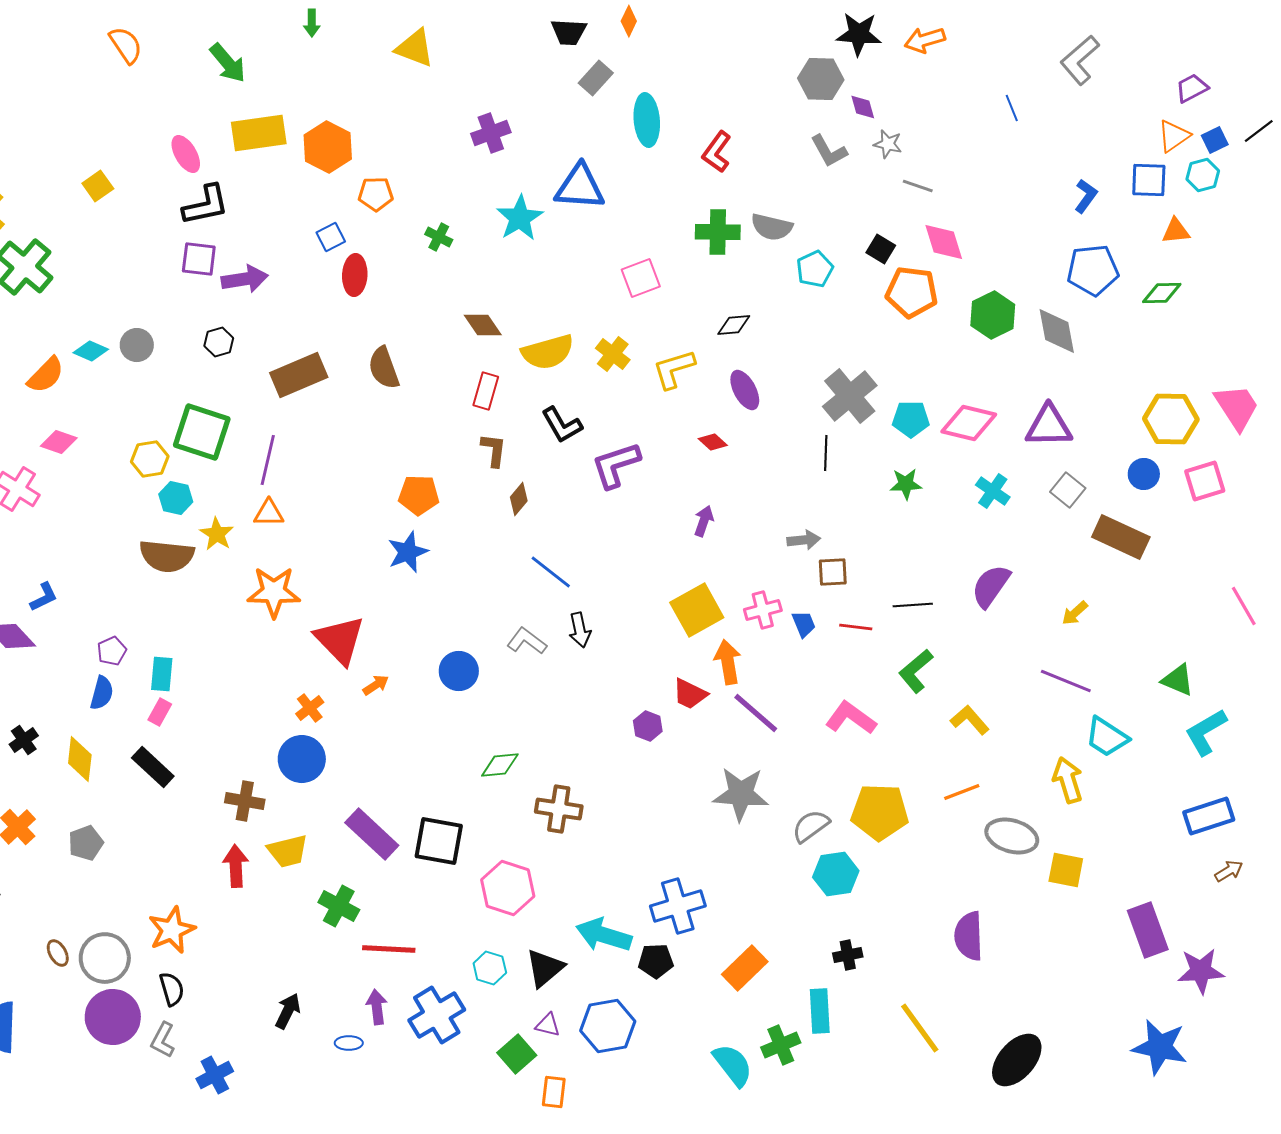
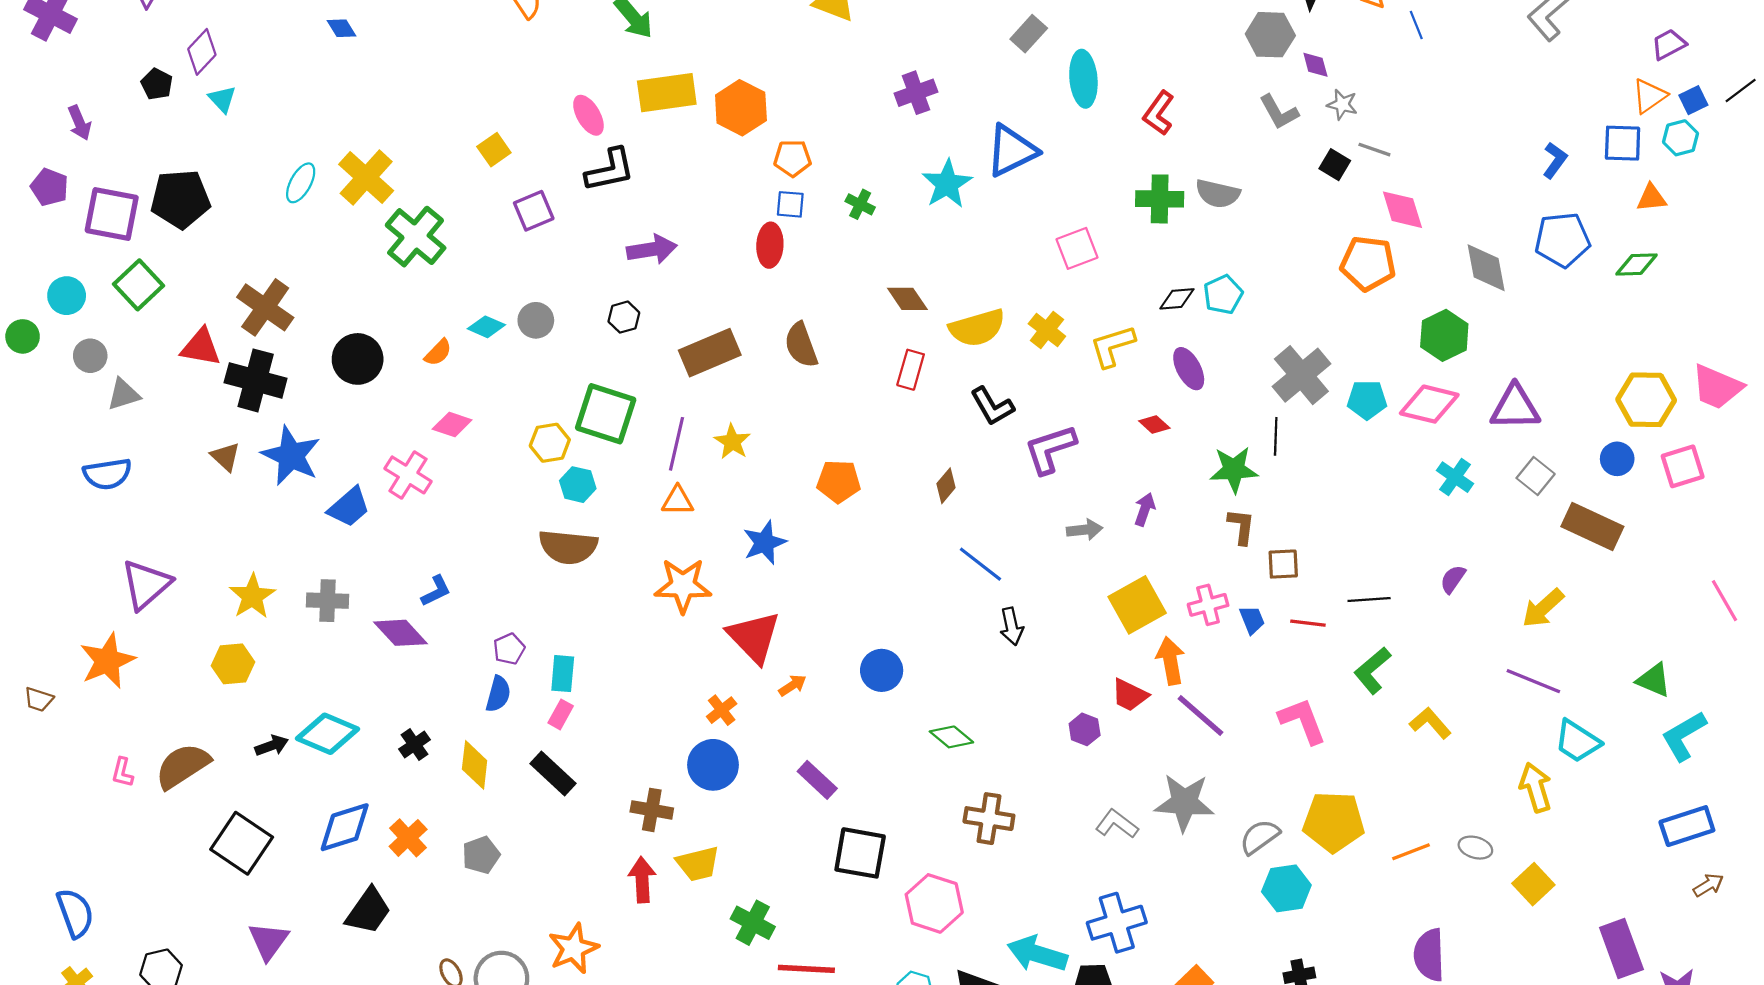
blue line: (1012, 108) -> (1416, 25), moved
blue triangle: (580, 187) -> (1012, 151), turned -30
blue square: (331, 237) -> (790, 204), moved, turned 32
black square: (881, 249) -> (1335, 165), moved
purple square: (199, 259) -> (534, 211), moved, turned -30
cyan pentagon: (815, 269) -> (1223, 295), moved
green hexagon: (993, 315) -> (1444, 335), moved
gray diamond: (1057, 331) -> (1486, 268), moved
orange semicircle: (46, 375) -> (438, 353), size x0.7
pink trapezoid: (1237, 407) -> (1717, 387), turned 146
brown L-shape: (494, 450) -> (1241, 526), moved
green star: (906, 484) -> (1234, 470), moved, size x1.4
yellow star: (217, 534) -> (732, 442), moved
gray arrow: (804, 540) -> (1085, 530), moved
blue star: (408, 552) -> (765, 543), moved
purple semicircle: (991, 586) -> (1453, 579), size x0.6
yellow arrow: (1075, 613) -> (1543, 608), size x1.5
gray L-shape: (527, 641) -> (1117, 824), moved
pink L-shape: (851, 718) -> (1303, 721), turned 33
green diamond: (500, 765) -> (951, 737), moved, turned 45
orange line: (962, 792) -> (1411, 852), moved
purple rectangle: (372, 834) -> (817, 780), moved, size x0.7
gray ellipse: (1012, 836) -> (1475, 848), size x0.6
yellow square: (1066, 870) -> (1533, 884), turned 36

